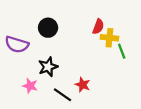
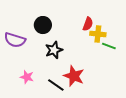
green line: (122, 51) -> (109, 46), turned -48
black star: (48, 67) -> (54, 50), moved
red star: (83, 85) -> (74, 76), size x1.5

